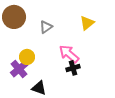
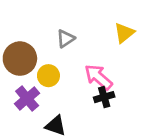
brown circle: (14, 17) -> (20, 59), moved
yellow circle: (27, 57) -> (48, 76), moved

